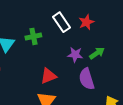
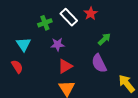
green cross: (33, 36) -> (45, 23), moved
purple star: (75, 55) -> (58, 44), moved

